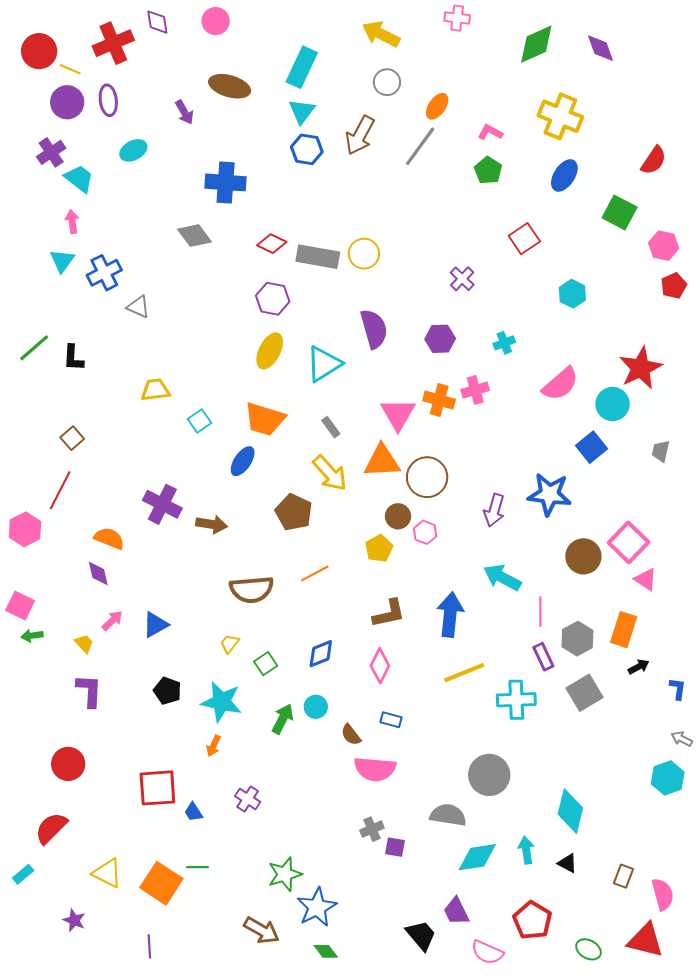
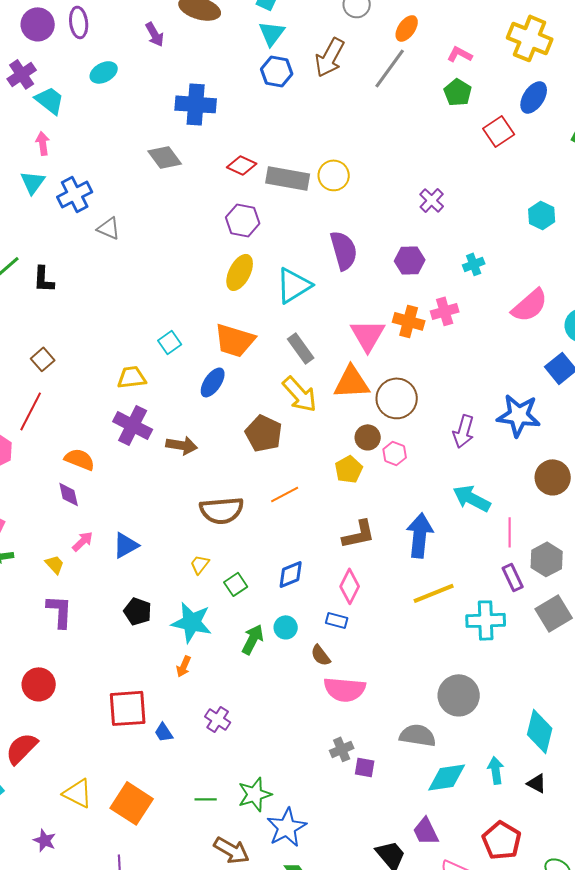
red square: (524, 239) -> (499, 131), moved
yellow trapezoid: (155, 390) -> (132, 377), moved
gray rectangle: (331, 427) -> (301, 348), size x1.4
blue rectangle: (391, 720) -> (337, 620), moved
green line: (197, 867) -> (206, 799), moved

